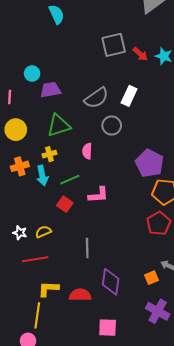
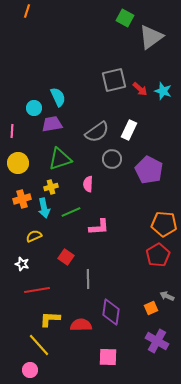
cyan semicircle: (57, 14) -> (58, 97), moved
purple pentagon: (149, 163) -> (149, 170), moved
red square: (65, 204) -> (66, 257), moved
yellow semicircle: (43, 232) -> (34, 236), moved
yellow line: (37, 315) -> (39, 345), turned -50

